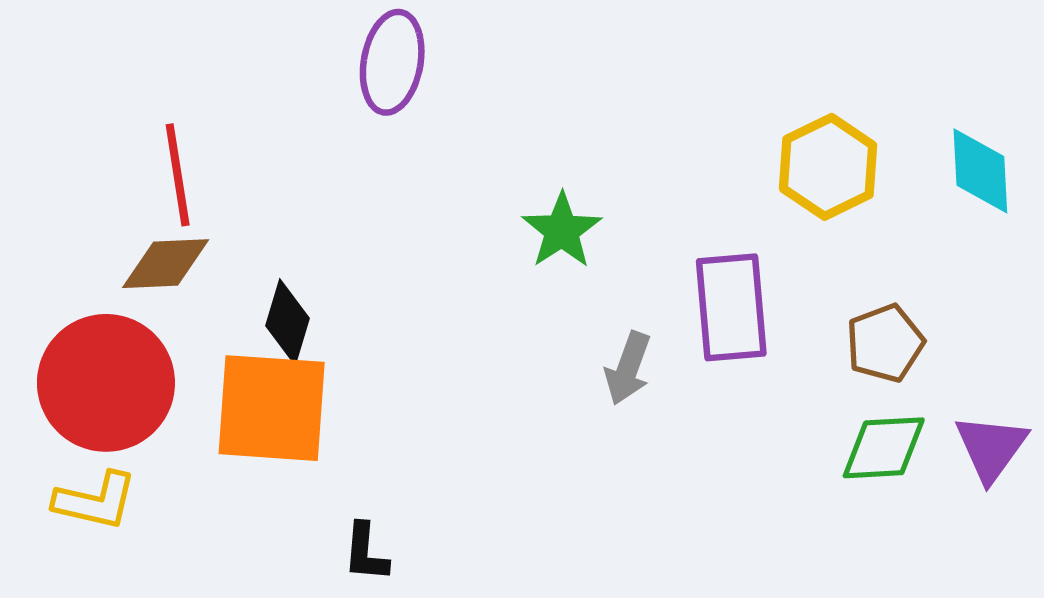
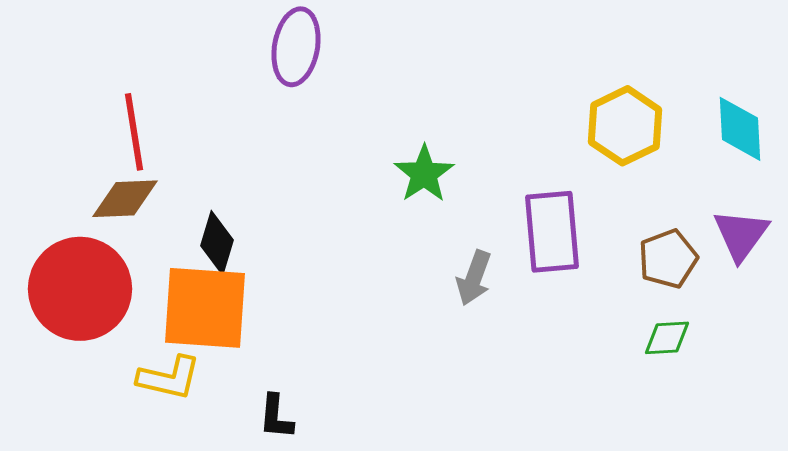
green diamond: (884, 448) -> (667, 338), size x0.7
purple triangle: (991, 448) -> (741, 235), moved
yellow L-shape: (95, 501) -> (169, 378), moved

